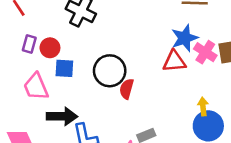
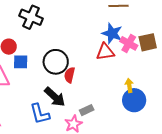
blue star: (185, 38) -> (112, 33), turned -30
black arrow: (62, 116) -> (55, 97), moved, turned 45

